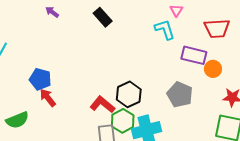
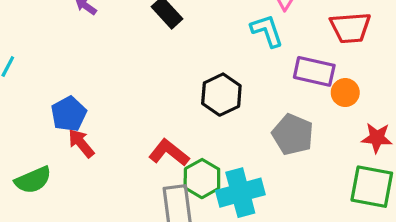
blue pentagon: (40, 79) -> (69, 114), turned 30
black hexagon: (129, 94) -> (221, 95), moved

